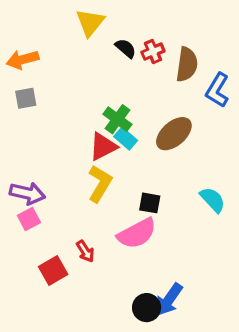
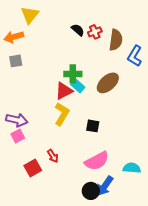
yellow triangle: (90, 23) -> (30, 15), moved
green cross: (118, 119) -> (73, 74), turned -36
cyan semicircle: (213, 200) -> (132, 168), moved, turned -42
pink semicircle: (137, 234) -> (97, 161), moved

